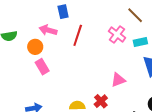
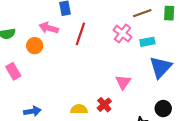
brown line: (135, 15) -> (142, 13), turned -66
pink rectangle: (42, 67) -> (13, 71), moved
pink triangle: (118, 80) -> (123, 82), turned -35

